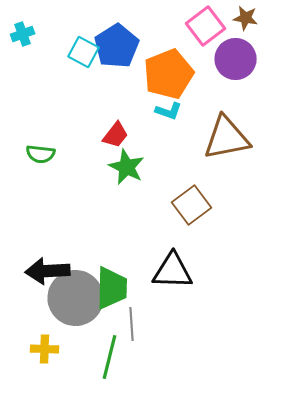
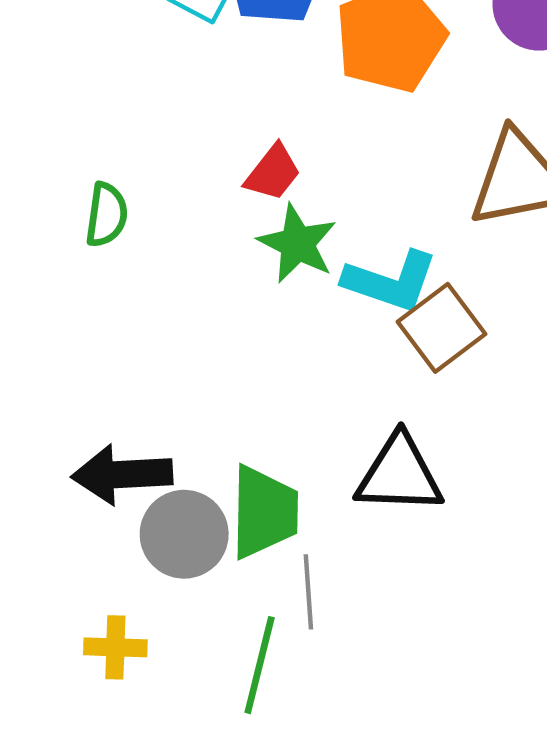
cyan L-shape: (169, 111) -> (390, 281), moved, size x1.6
green semicircle: (41, 154) -> (106, 215), turned -88
gray circle: (76, 298) -> (184, 534), size x0.7

